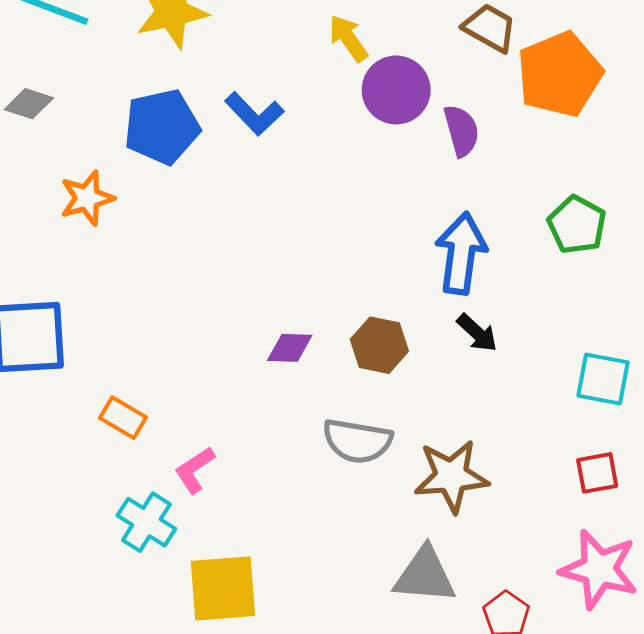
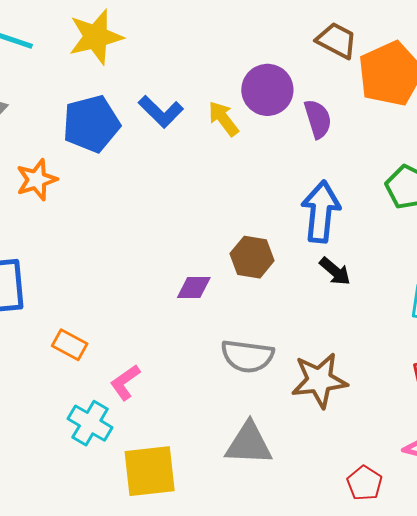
yellow arrow: (348, 38) -> (223, 119), moved
brown hexagon: (379, 345) -> (252, 257), moved
gray triangle: (425, 575) -> (249, 444), moved

